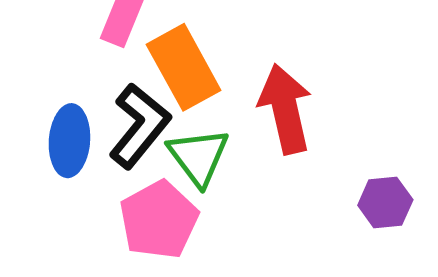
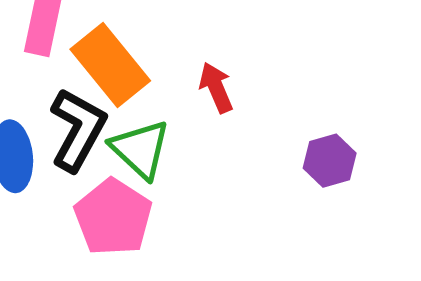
red arrow: (285, 109) -> (216, 88), size x0.6

